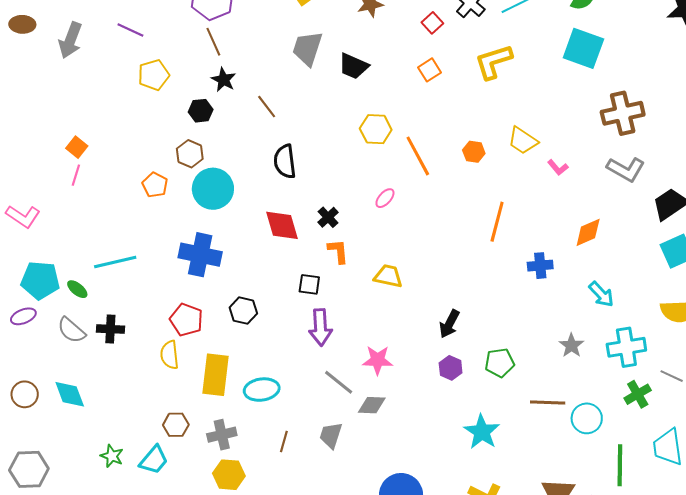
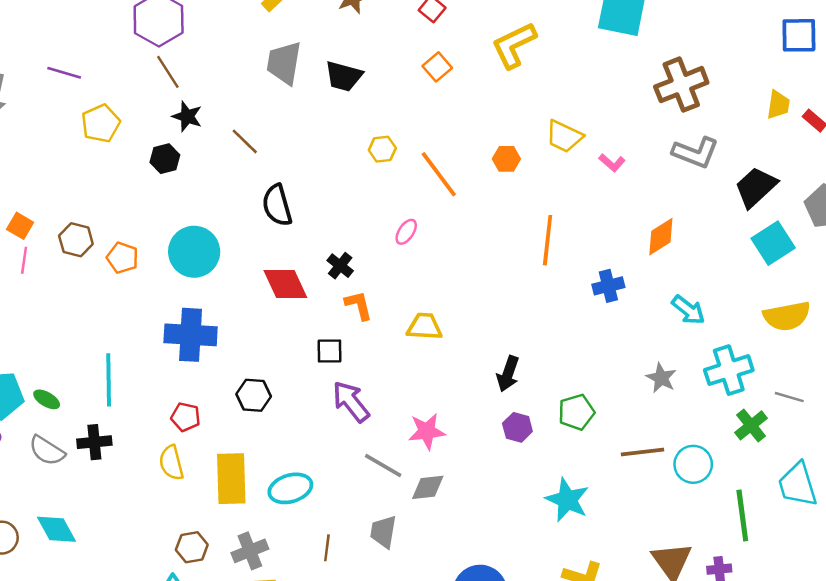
yellow hexagon: (376, 129) -> (382, 149), size x0.7
brown hexagon: (190, 154) -> (76, 240), moved
cyan line: (115, 262) -> (109, 380), moved, turned -69
red pentagon: (186, 320) -> (186, 417), size x0.7
purple arrow: (320, 327) -> (351, 402), turned 153

